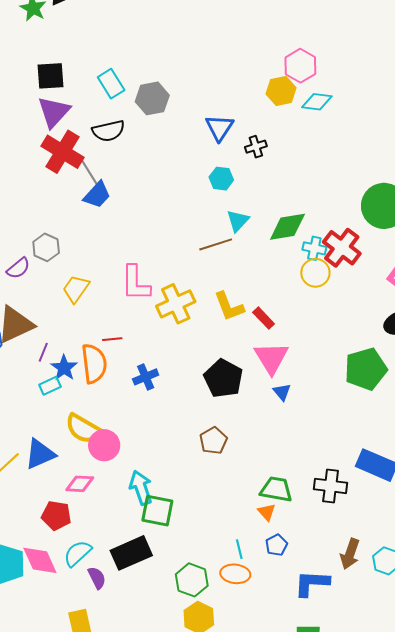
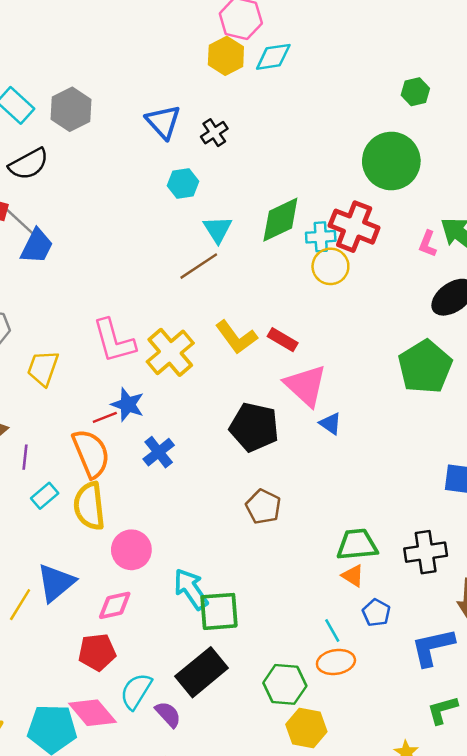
blue star: (64, 368) -> (128, 405), moved
yellow semicircle: (84, 429) -> (89, 506), moved, turned 69
black cross: (331, 486) -> (426, 552), moved

